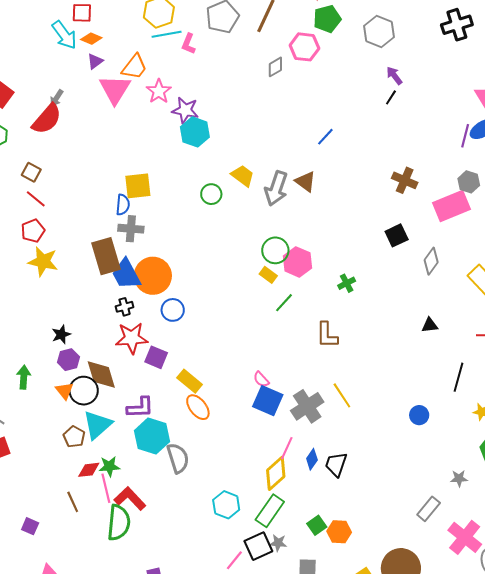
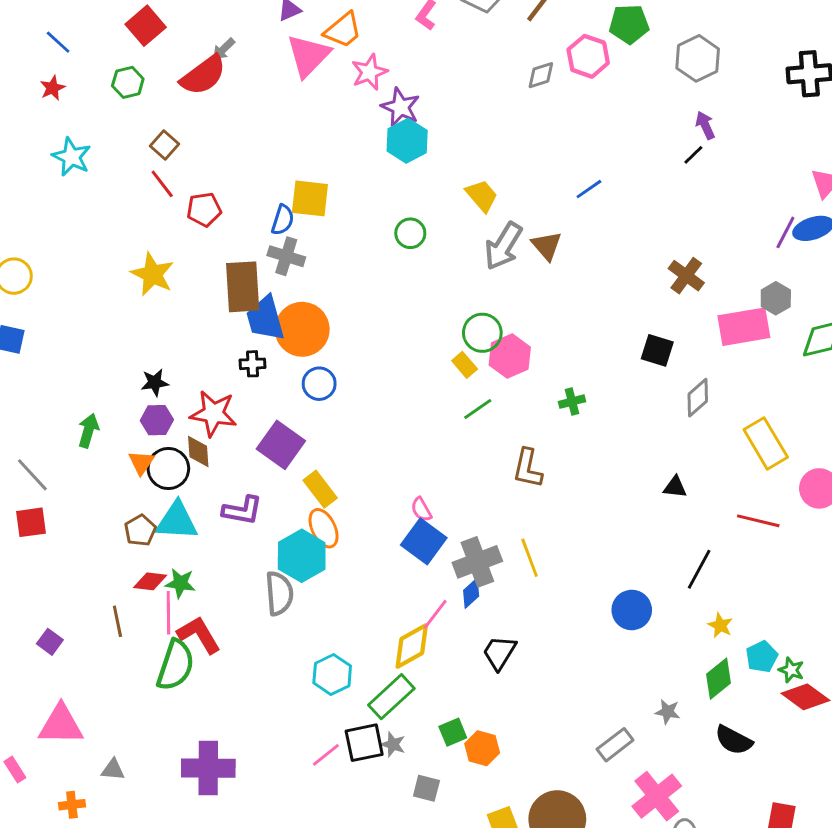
yellow trapezoid: (243, 176) -> (482, 196), moved
red pentagon: (33, 231) -> (204, 209), moved
black square: (397, 235) -> (657, 350), turned 30
red star: (132, 338) -> (213, 413), moved
purple square: (156, 357) -> (281, 445), size x1.4
brown diamond: (101, 374) -> (198, 452), size x0.7
blue circle: (419, 415) -> (632, 610), size x1.4
cyan triangle: (97, 425) -> (177, 521), turned 32
cyan hexagon: (152, 436) -> (302, 556), moved
blue diamond: (312, 459) -> (471, 593), moved

